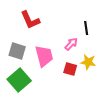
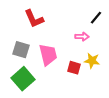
black line: (86, 28) -> (96, 18), moved, turned 48
pink arrow: (71, 44) -> (82, 37), moved, turned 48

